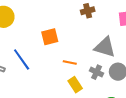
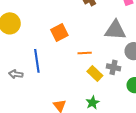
blue line: (22, 59) -> (37, 61), turned 40
gray cross: (97, 72) -> (113, 67), moved

